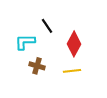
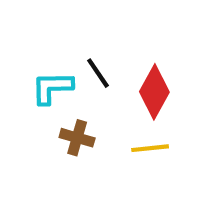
black line: (47, 26) -> (98, 73), moved

